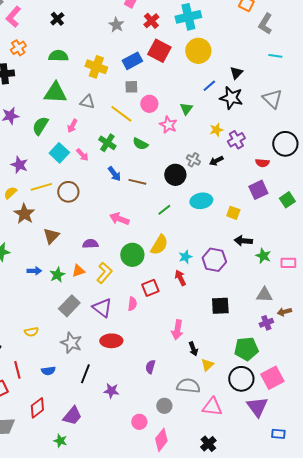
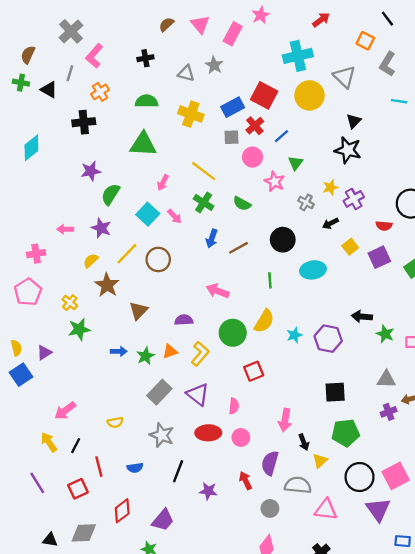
black cross: (57, 19) -> (145, 58), turned 32
red cross: (151, 21) -> (255, 126), moved
blue line: (209, 86) -> (282, 136), moved
gray triangle: (272, 99) -> (344, 77), moved
gray triangle: (87, 102) -> (186, 73), moved
yellow line: (121, 114) -> (204, 171), moved
green semicircle: (40, 126) -> (111, 194), moved
gray cross: (193, 160) -> (306, 202), moved
blue arrow: (114, 174) -> (212, 239), turned 56
brown line: (137, 182) -> (239, 248), turned -42
yellow line: (41, 187) -> (127, 254), turned -30
green line: (164, 210) -> (270, 280), turned -56
yellow square: (233, 213) -> (350, 247), moved, turned 32
red arrow: (180, 278) -> (245, 481), moved
pink semicircle: (132, 304) -> (234, 406), moved
green pentagon: (246, 349) -> (346, 433), moved
purple semicircle: (150, 367) -> (270, 463), moved, size x1.5
pink circle: (139, 422) -> (241, 437), moved

